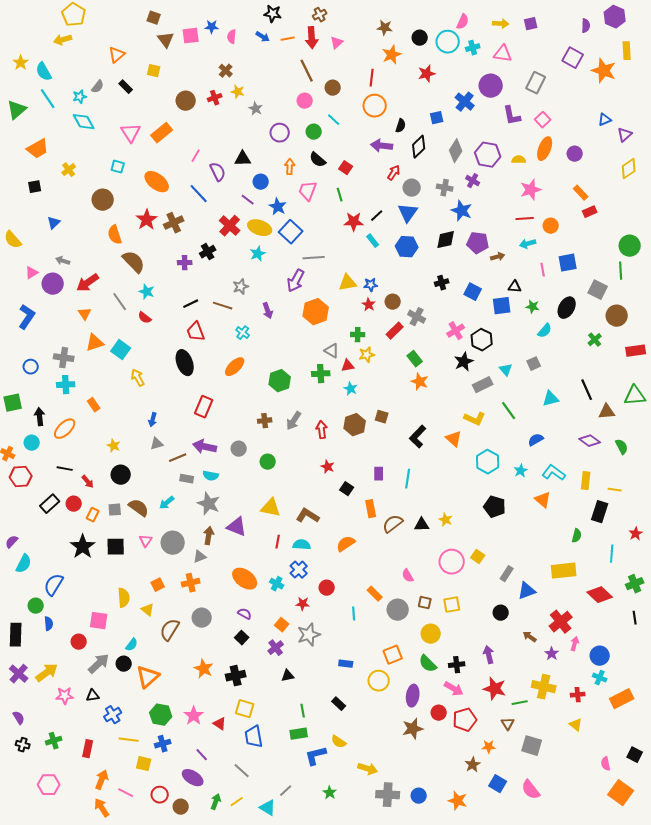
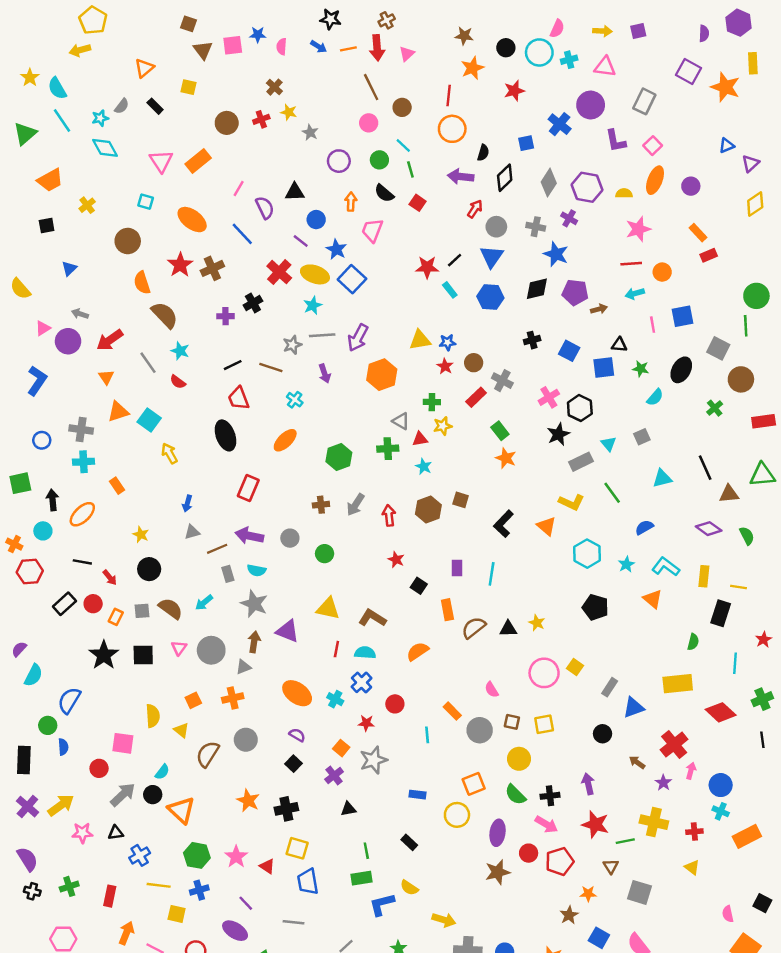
green line: (340, 195) -> (410, 169), moved
gray line: (314, 258) -> (322, 335), moved
gray rectangle: (187, 479) -> (228, 574), turned 64
orange triangle: (148, 677) -> (181, 810), turned -35
purple semicircle: (19, 718) -> (27, 859), size x1.5
gray line: (242, 771) -> (294, 922), turned -36

